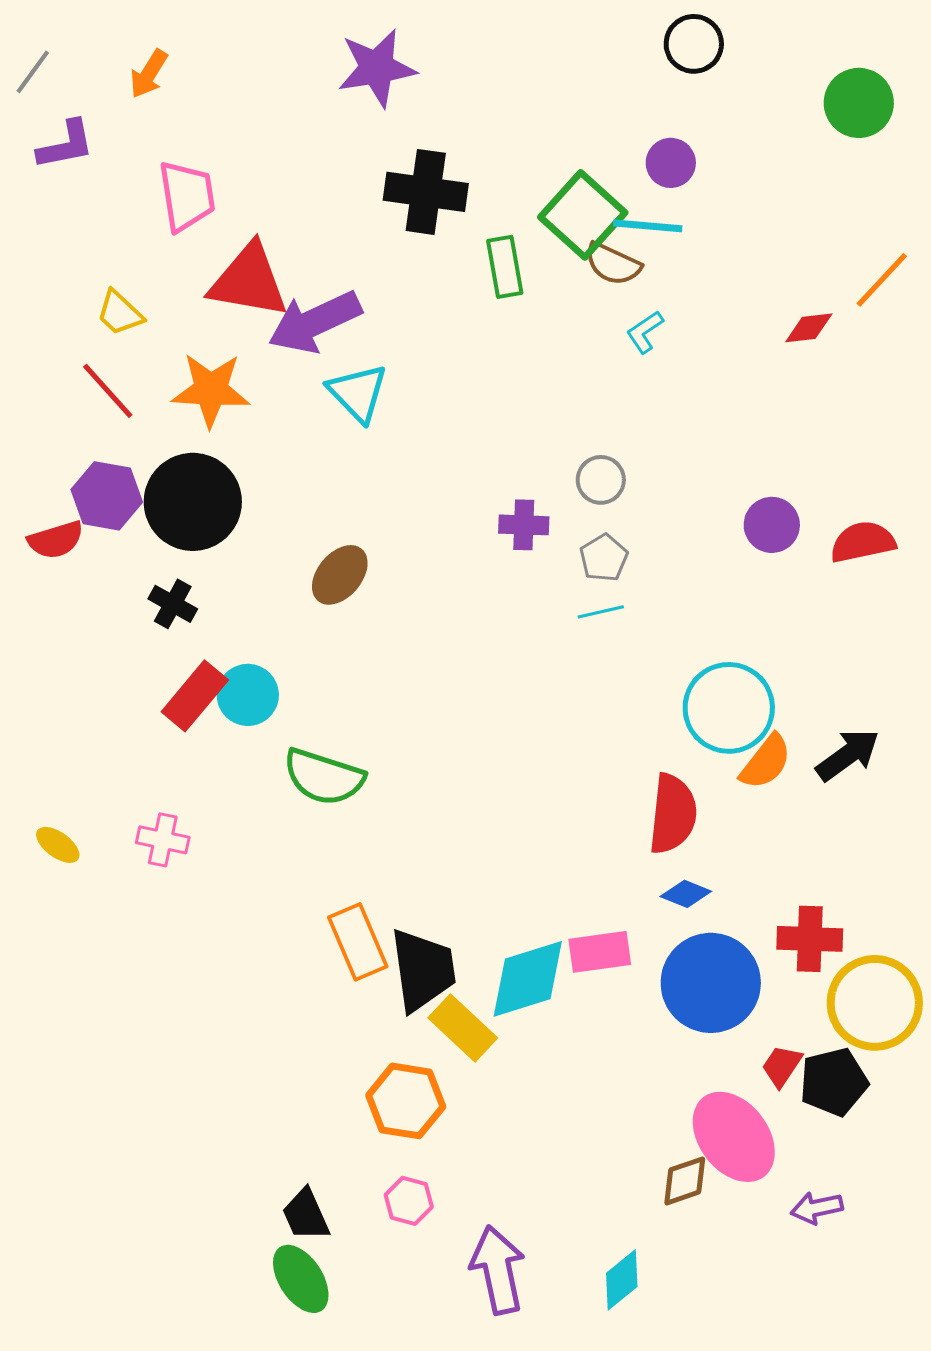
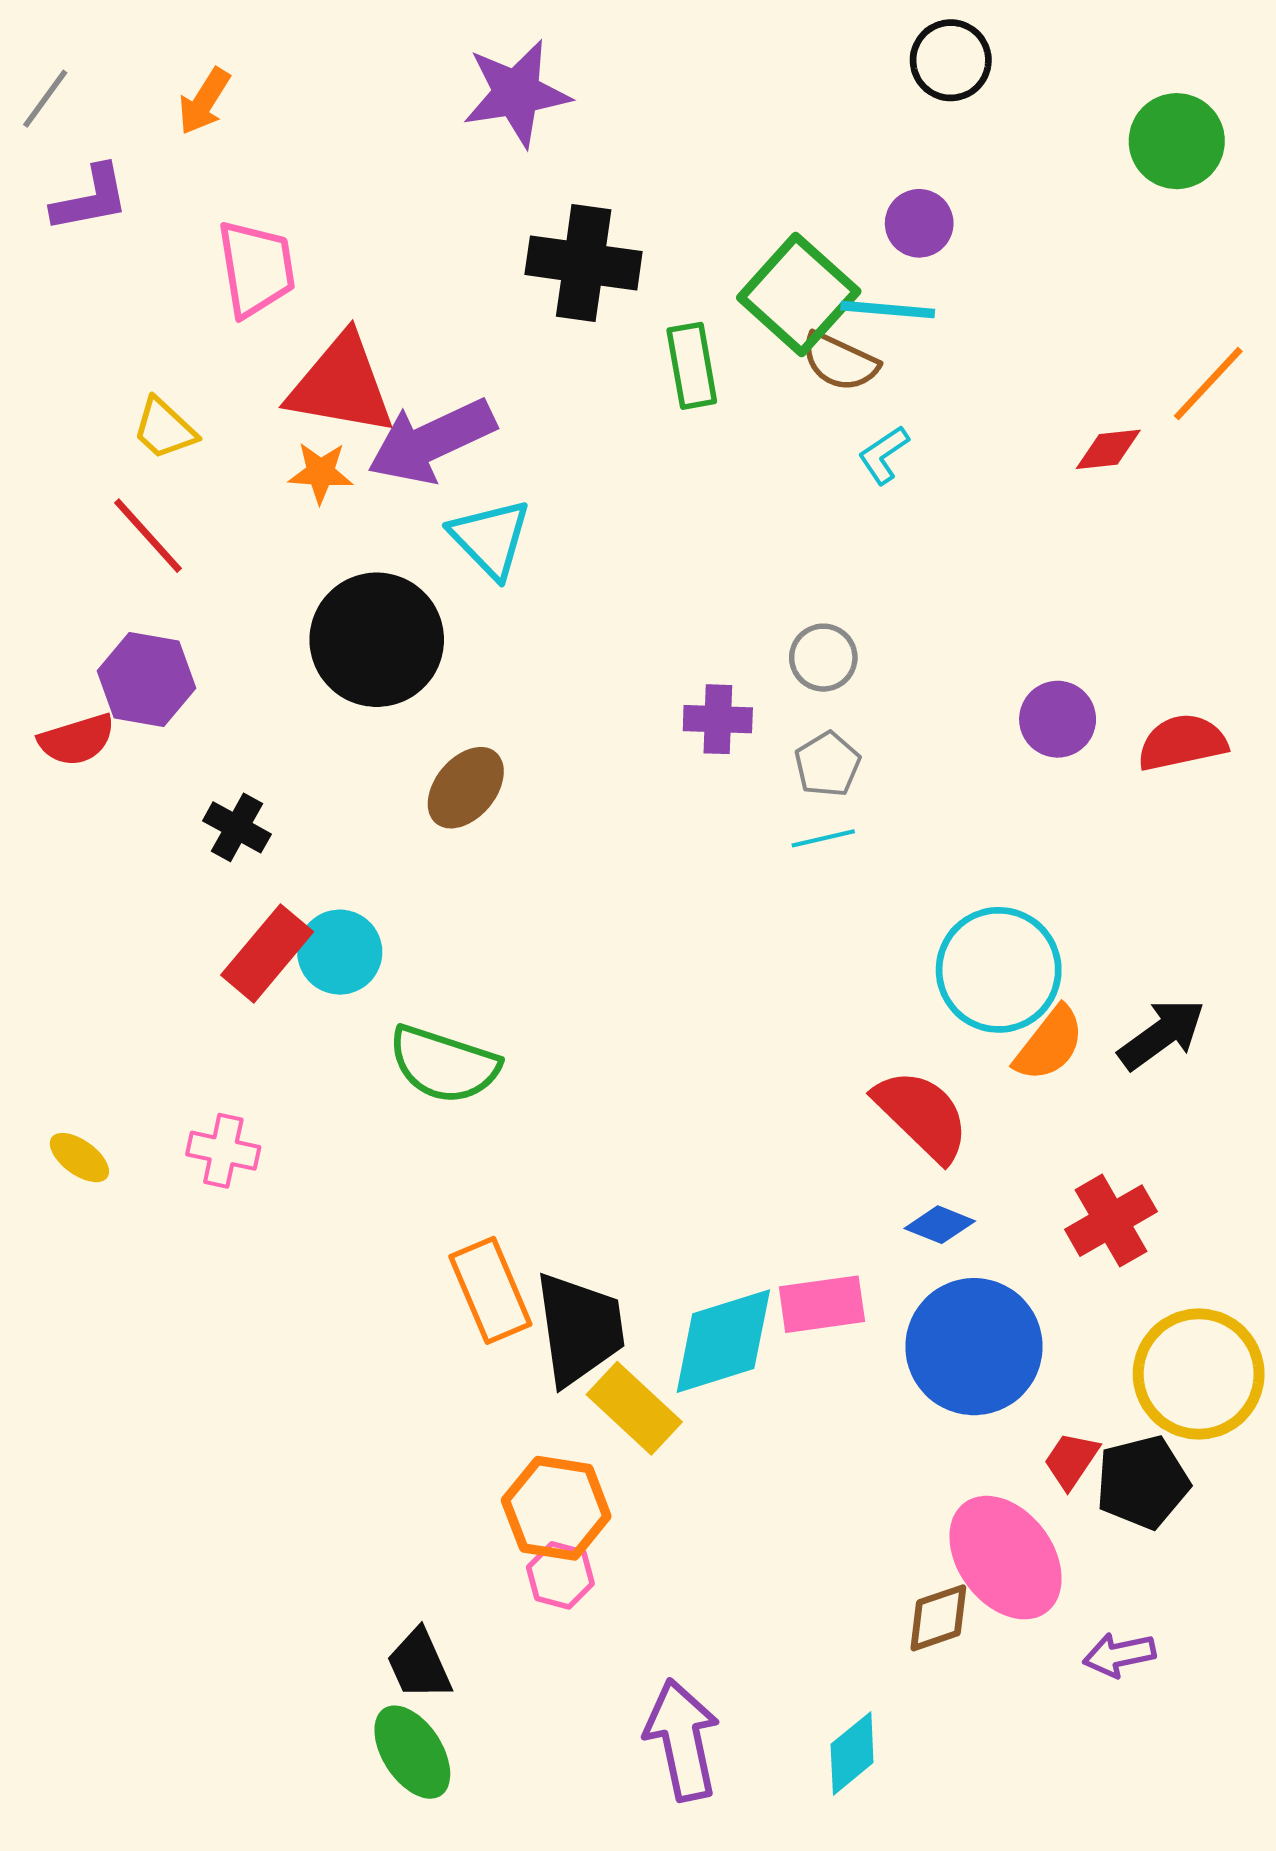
orange star: (211, 390) -> (321, 473), moved, size x0.6
black circle: (193, 502) -> (377, 640), moved
red semicircle: (673, 814) -> (922, 1115), turned -52
red cross: (810, 939) -> (1111, 1221), moved, turned -32
pink hexagon: (409, 1201) -> (560, 1575), moved

